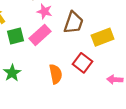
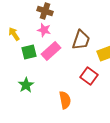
pink star: (44, 11) -> (44, 30), moved
orange semicircle: (56, 74) -> (65, 100), moved

